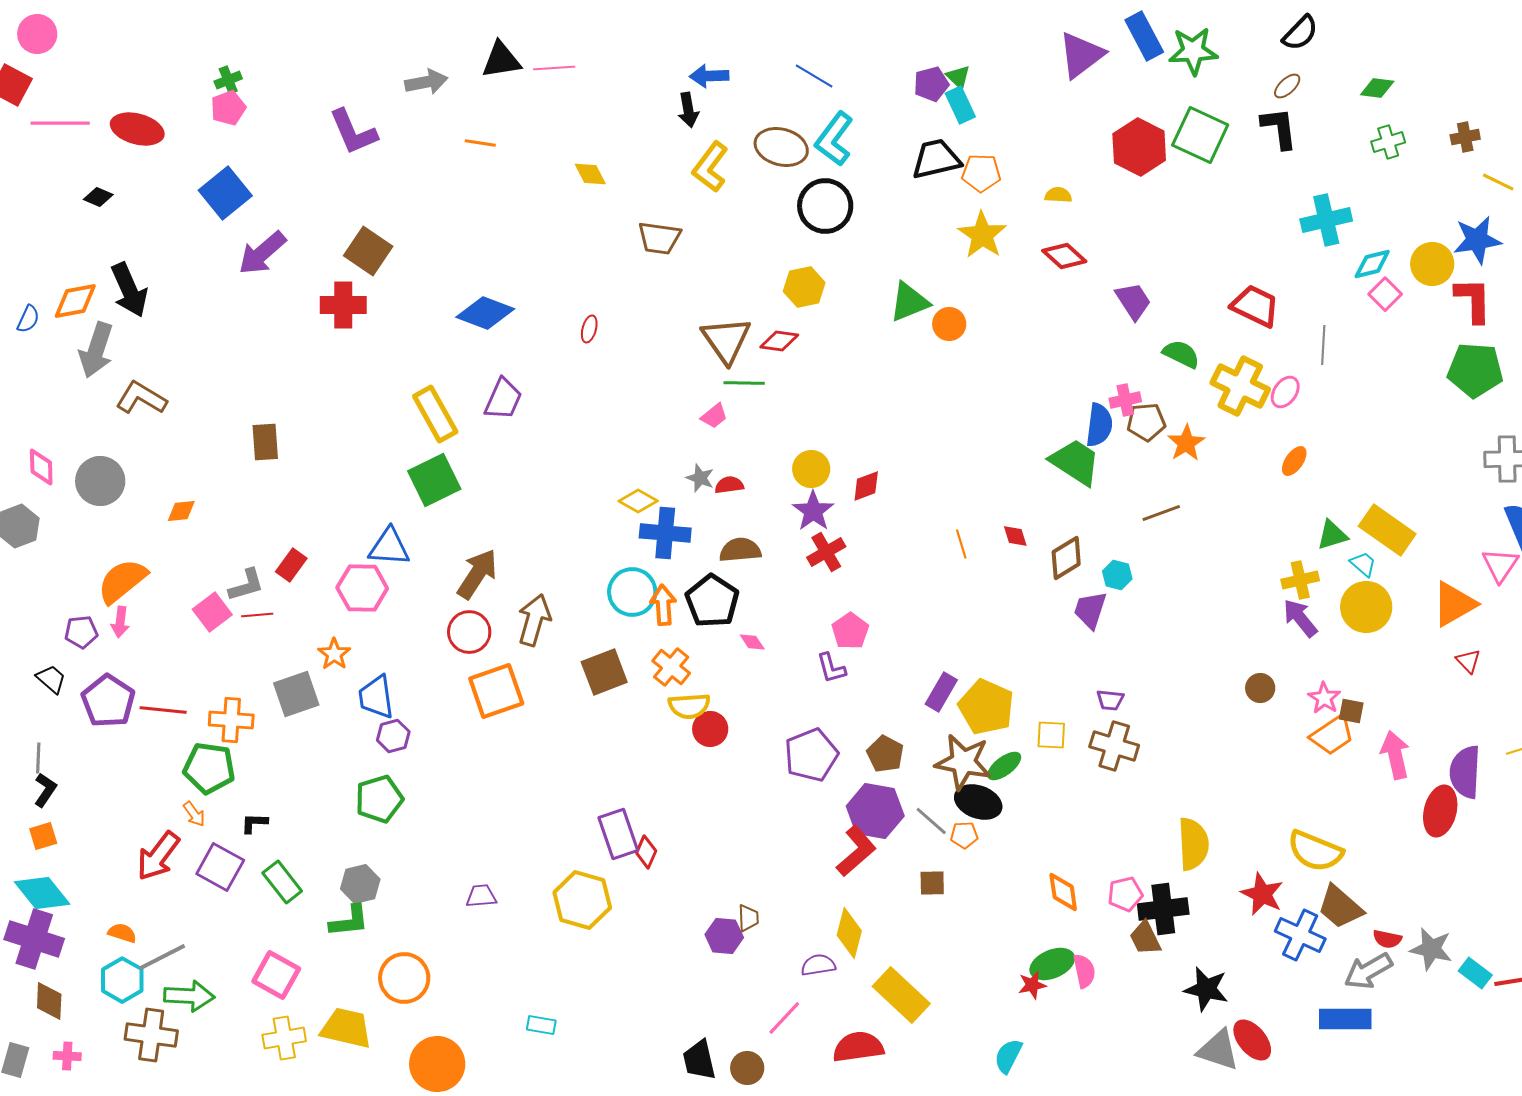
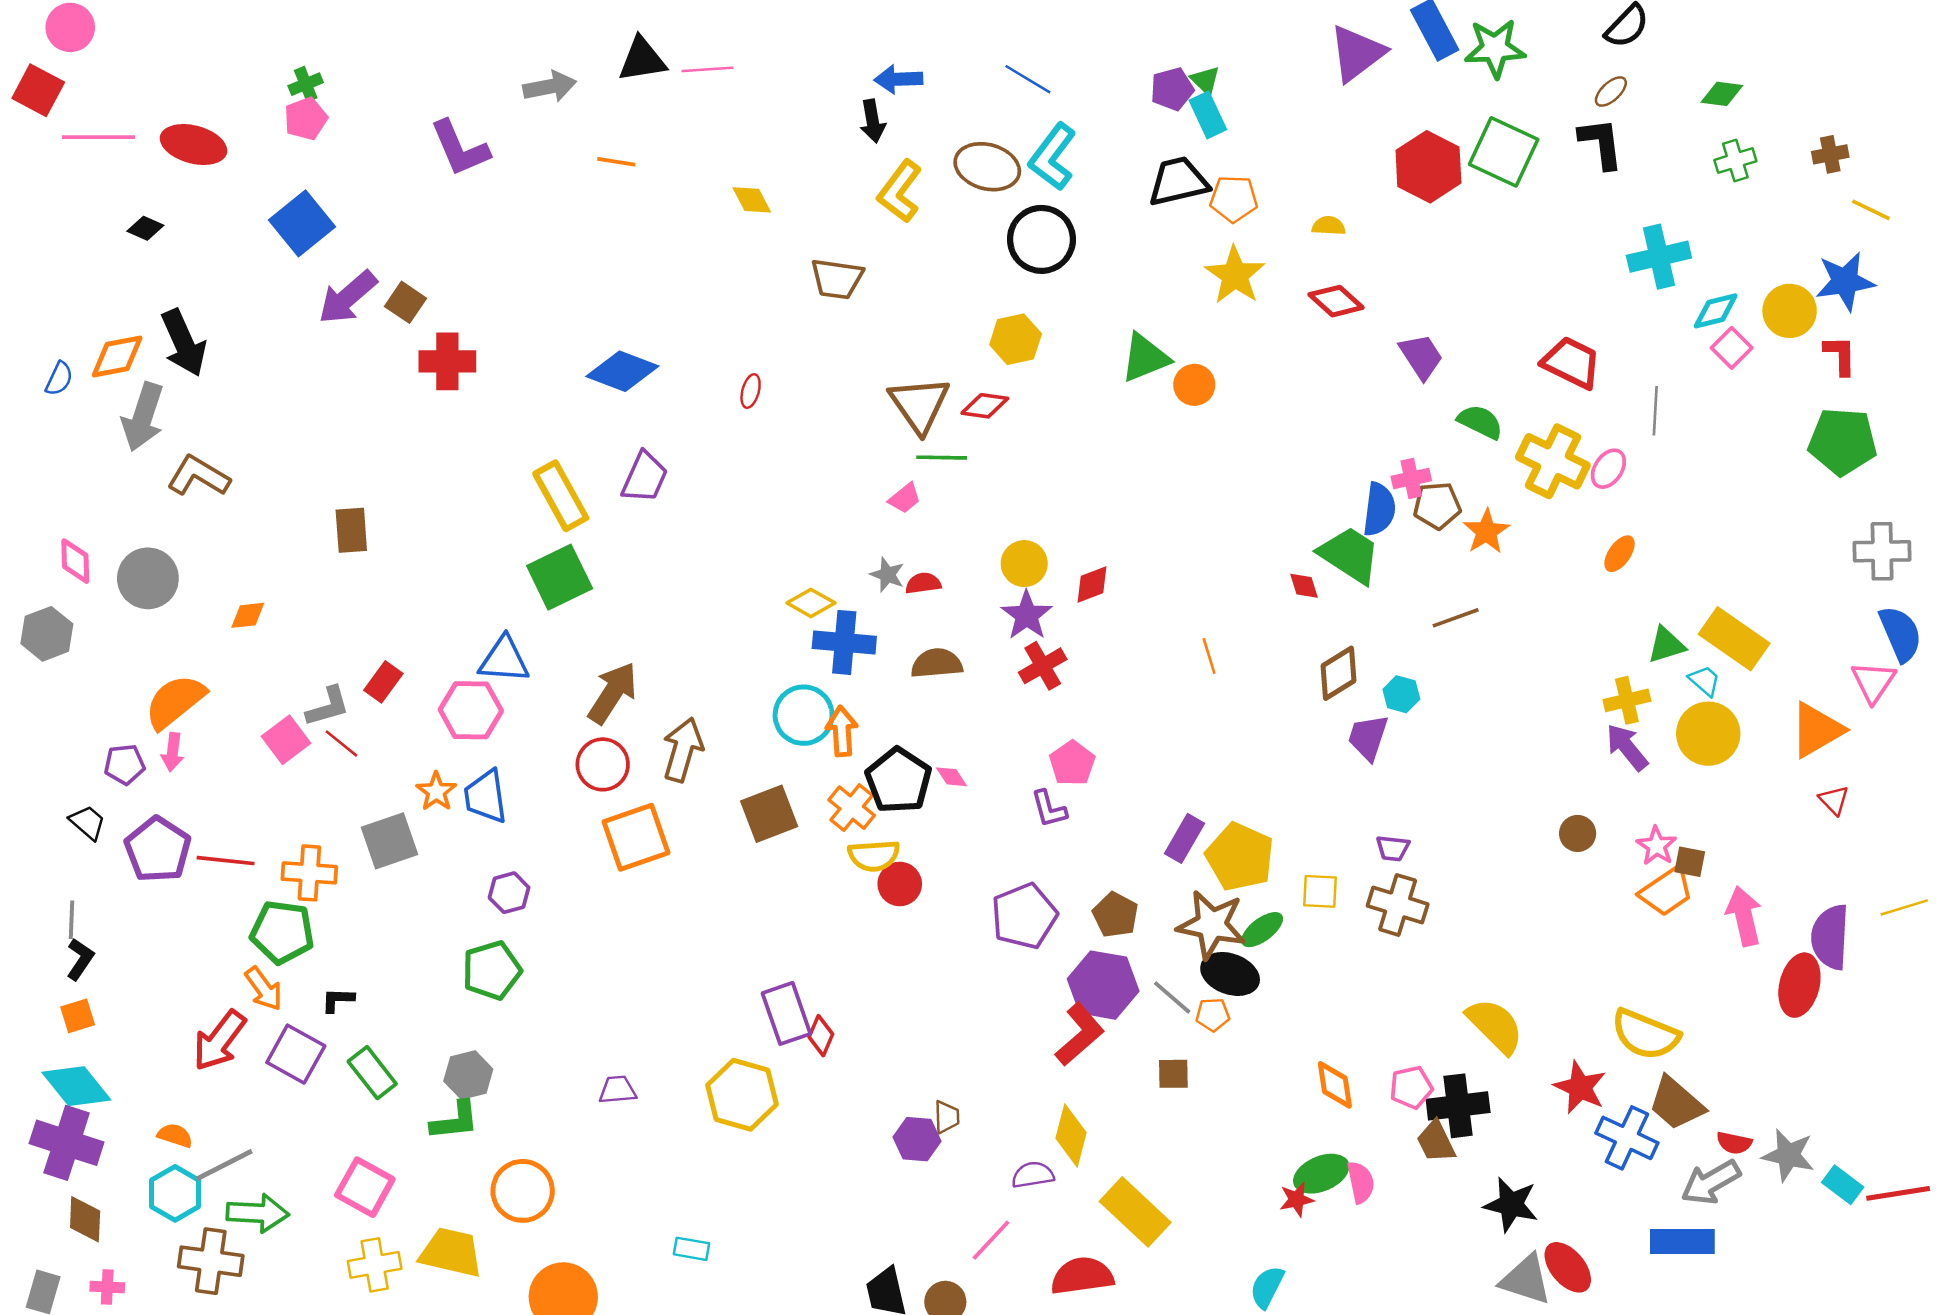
brown square: (368, 251) -> (405, 302), moved, size x0.7
red L-shape: (1473, 300) -> (1840, 355), size x0.7
red diamond: (1015, 536) -> (1304, 586), moved
black pentagon: (712, 601) -> (898, 780), moved
red line: (257, 615) -> (341, 744), turned 44
blue trapezoid: (376, 697) -> (486, 797), moved
orange arrow: (194, 814) -> (264, 989), size x1.4
yellow semicircle: (1193, 844) -> (1495, 1026), turned -42

